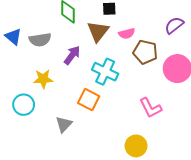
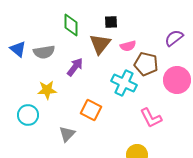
cyan cross: (105, 72) -> (124, 83), moved

